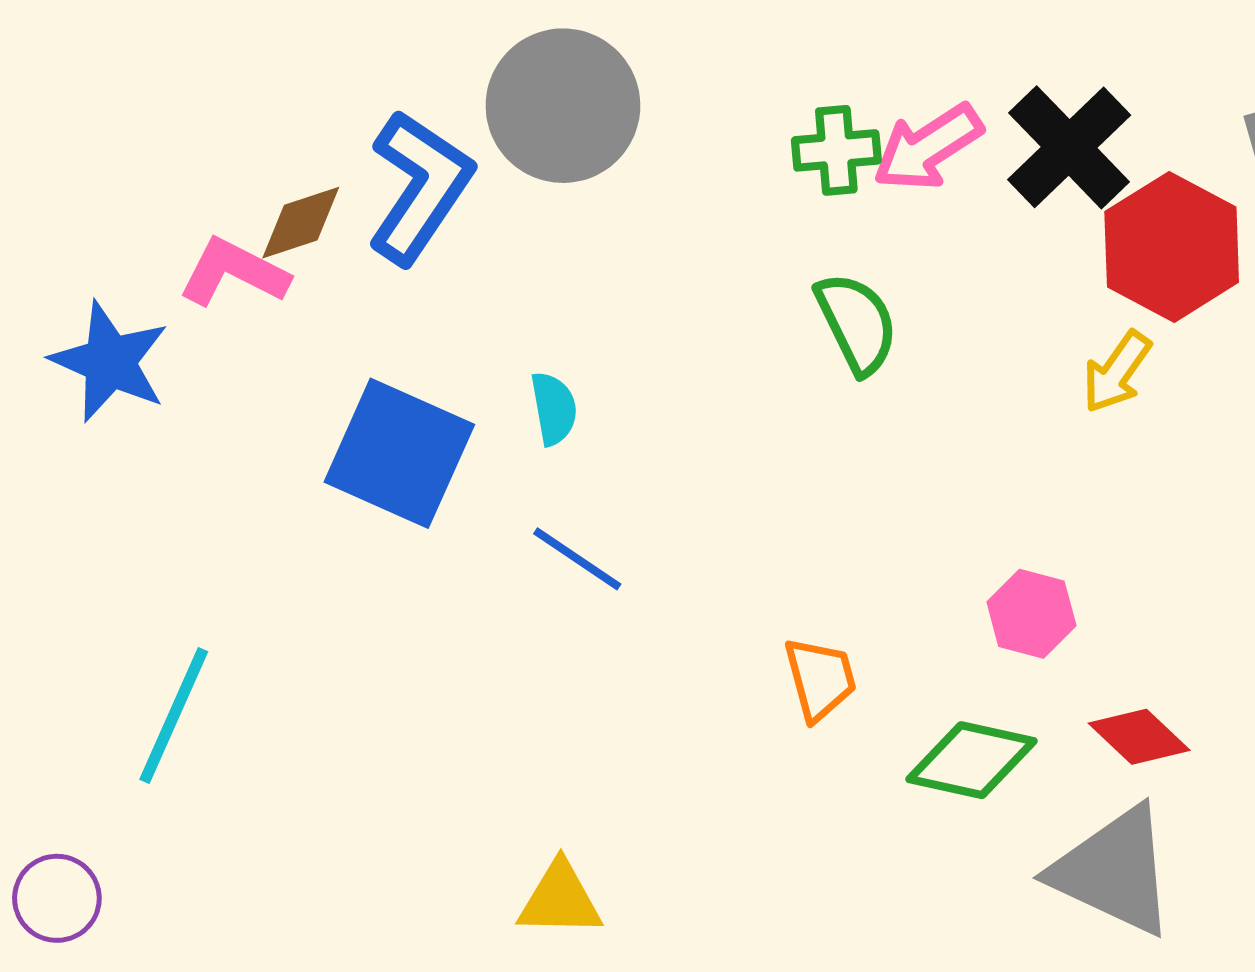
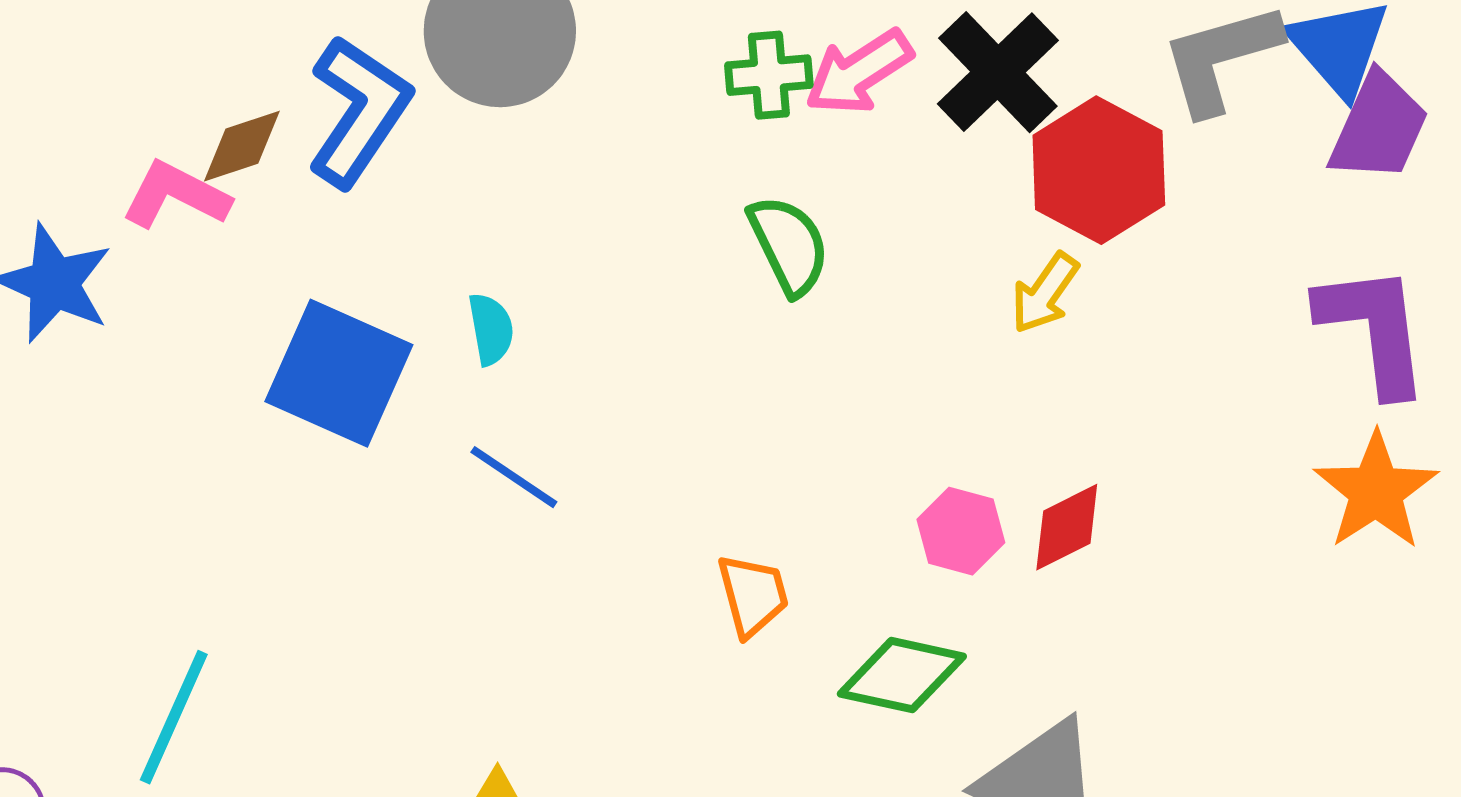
cyan line: (174, 715) -> (174, 717), moved
red diamond: (1139, 737) -> (1067, 527), moved, turned -70

